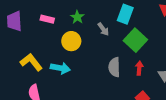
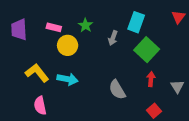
gray arrow: (103, 29) -> (113, 38), turned 56
yellow circle: (71, 41) -> (68, 45), moved
gray semicircle: (114, 67) -> (117, 90), moved, turned -30

